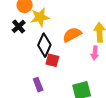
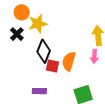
orange semicircle: (72, 35) -> (69, 61), moved, turned -42
purple rectangle: (38, 85) -> (39, 91), turned -64

